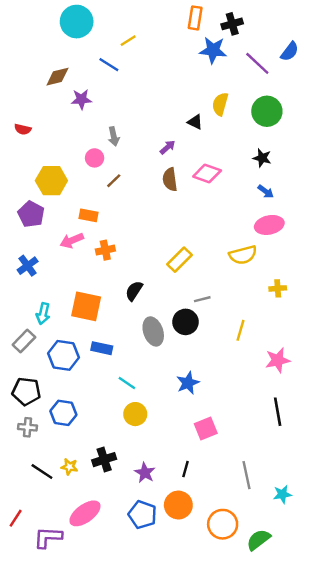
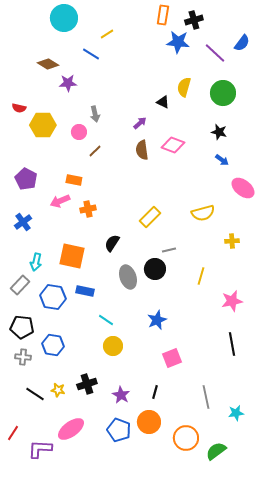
brown diamond: (57, 77) -> (48, 64), turned 45
yellow hexagon: (51, 181) -> (43, 125), moved
pink ellipse: (269, 225) -> (243, 188), moved, turned 50

